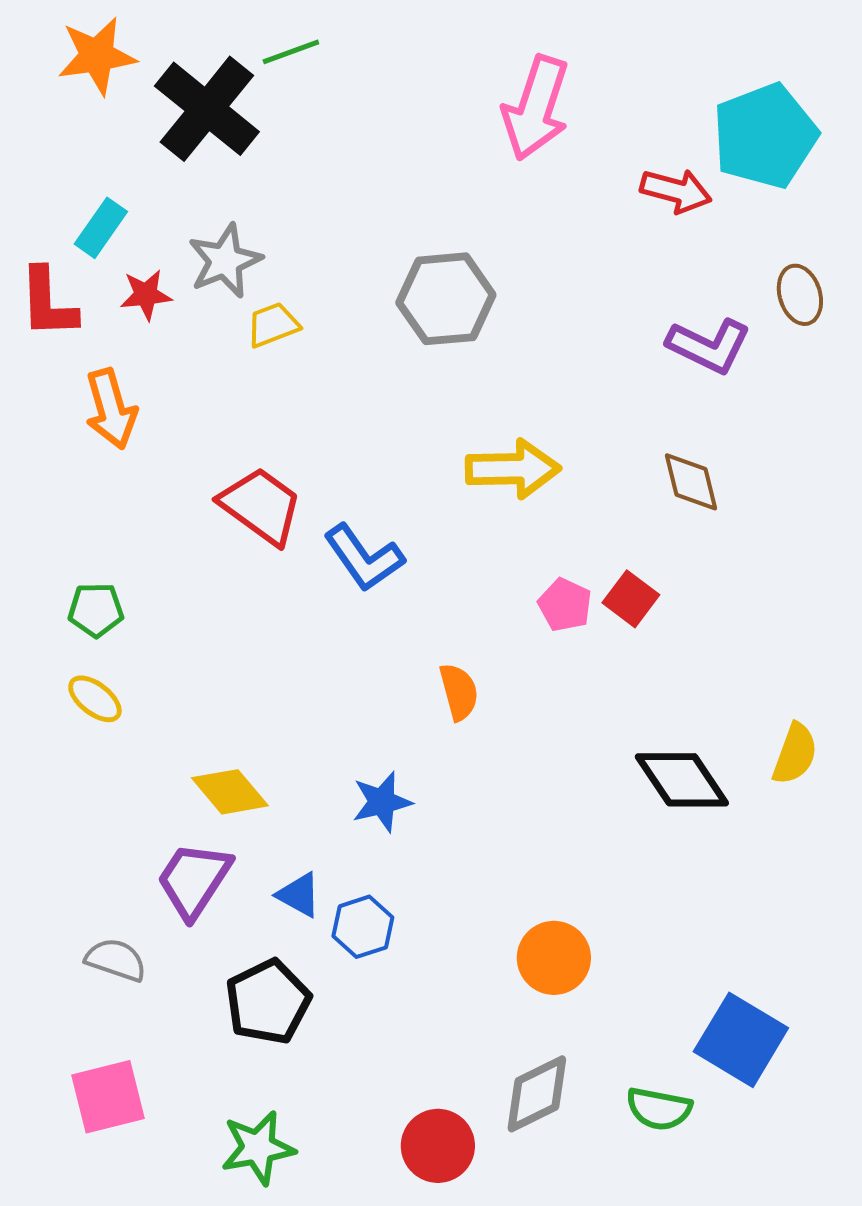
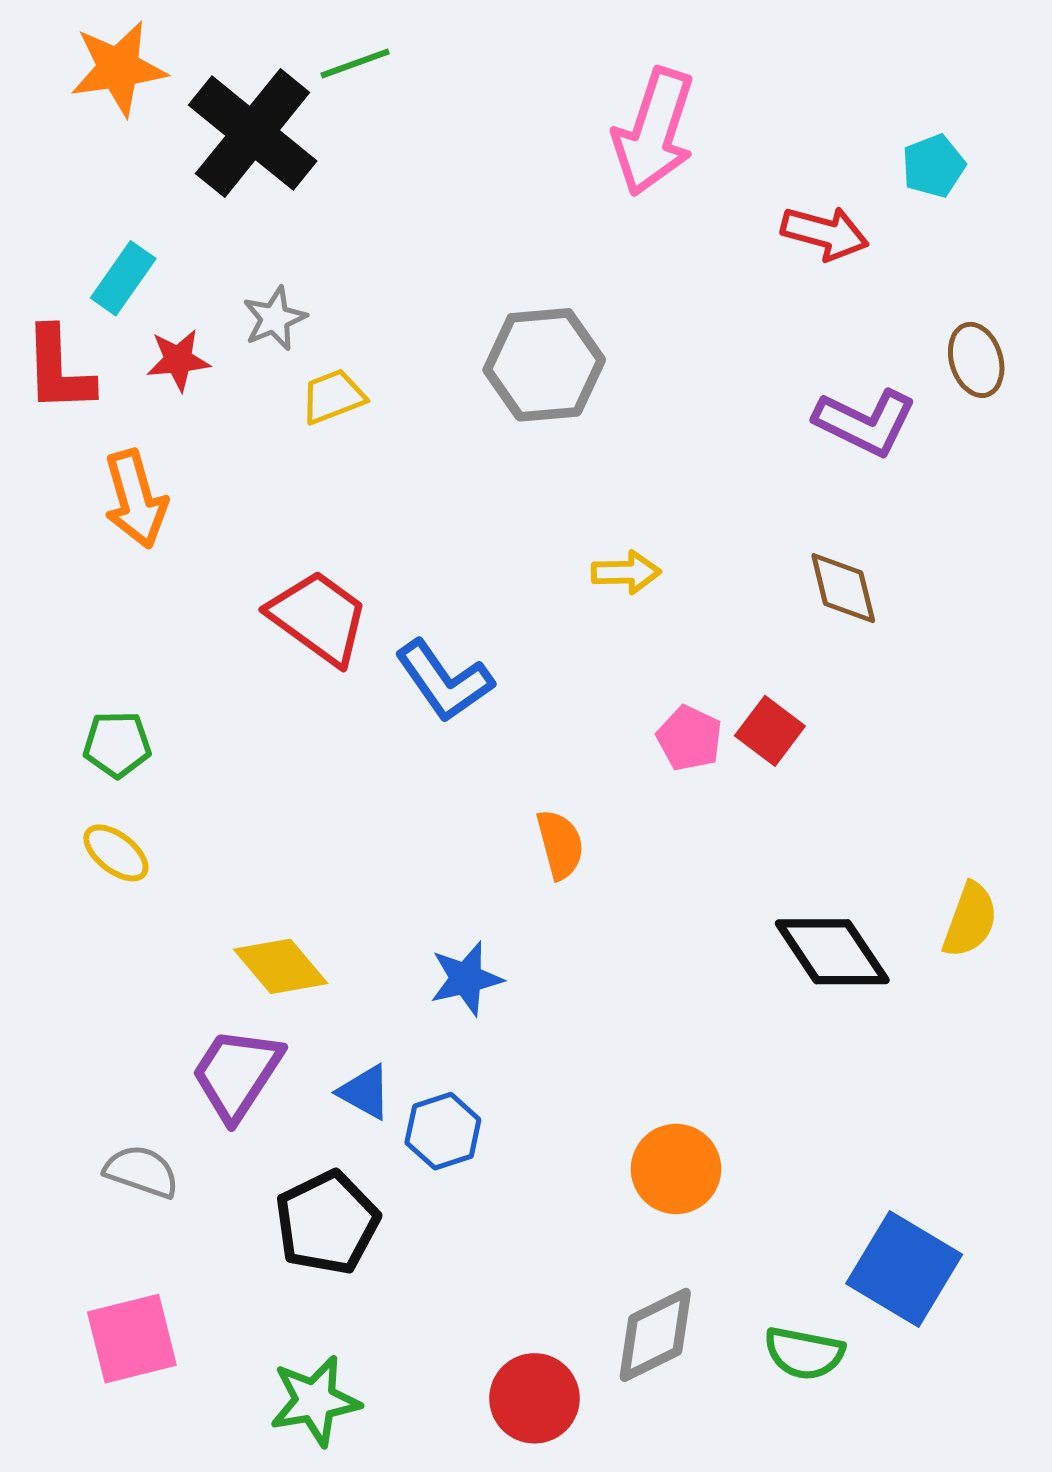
cyan pentagon: (765, 136) -> (933, 166), size x0.5
gray star: (225, 261) -> (275, 318), size x0.7
yellow arrow: (513, 469) -> (626, 572), size x0.6

